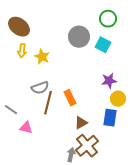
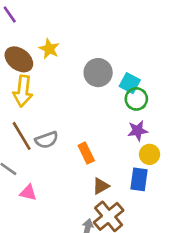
green circle: (108, 19) -> (136, 99), moved
yellow arrow: (22, 51) -> (23, 91), size x1.6
yellow star: (42, 57) -> (49, 49), moved
brown line: (48, 103) -> (22, 136), moved, turned -45

